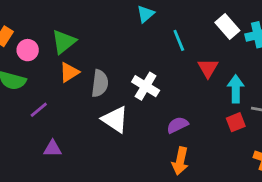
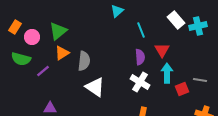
white cross: (146, 86) -> (140, 82), moved
cyan arrow: (236, 89) -> (167, 73), moved
purple line: (39, 110) -> (43, 71), moved
purple semicircle: (177, 125) -> (140, 57), moved, turned 112

